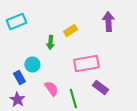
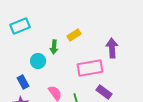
purple arrow: (108, 22) -> (112, 48), moved
cyan circle: (32, 64) -> (38, 61), moved

